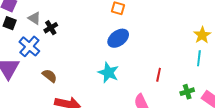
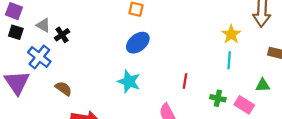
green cross: (187, 92) -> (218, 98), turned 32

